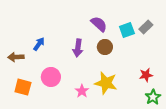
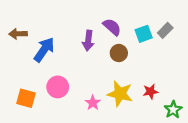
blue arrow: (39, 44) -> (44, 50), size x1.6
purple arrow: (78, 48) -> (88, 41), moved
brown arrow: (16, 57) -> (18, 34), moved
red star: (146, 75) -> (150, 91), moved

